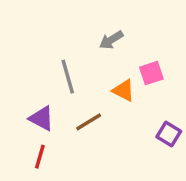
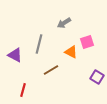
gray line: (68, 77) -> (39, 44), turned 30
purple triangle: (42, 118) -> (15, 55), moved

